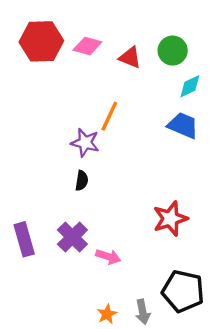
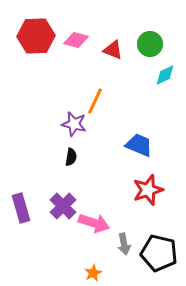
blue trapezoid: (183, 125) -> (139, 145), moved
pink arrow: (108, 257) -> (94, 223), size x1.4
gray arrow: (143, 312) -> (124, 244), moved

